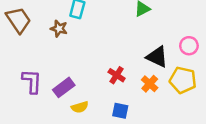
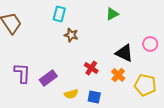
brown star: (59, 29) -> (71, 35), moved
yellow pentagon: (183, 80) -> (145, 85), moved
yellow semicircle: (80, 107) -> (71, 94), moved

